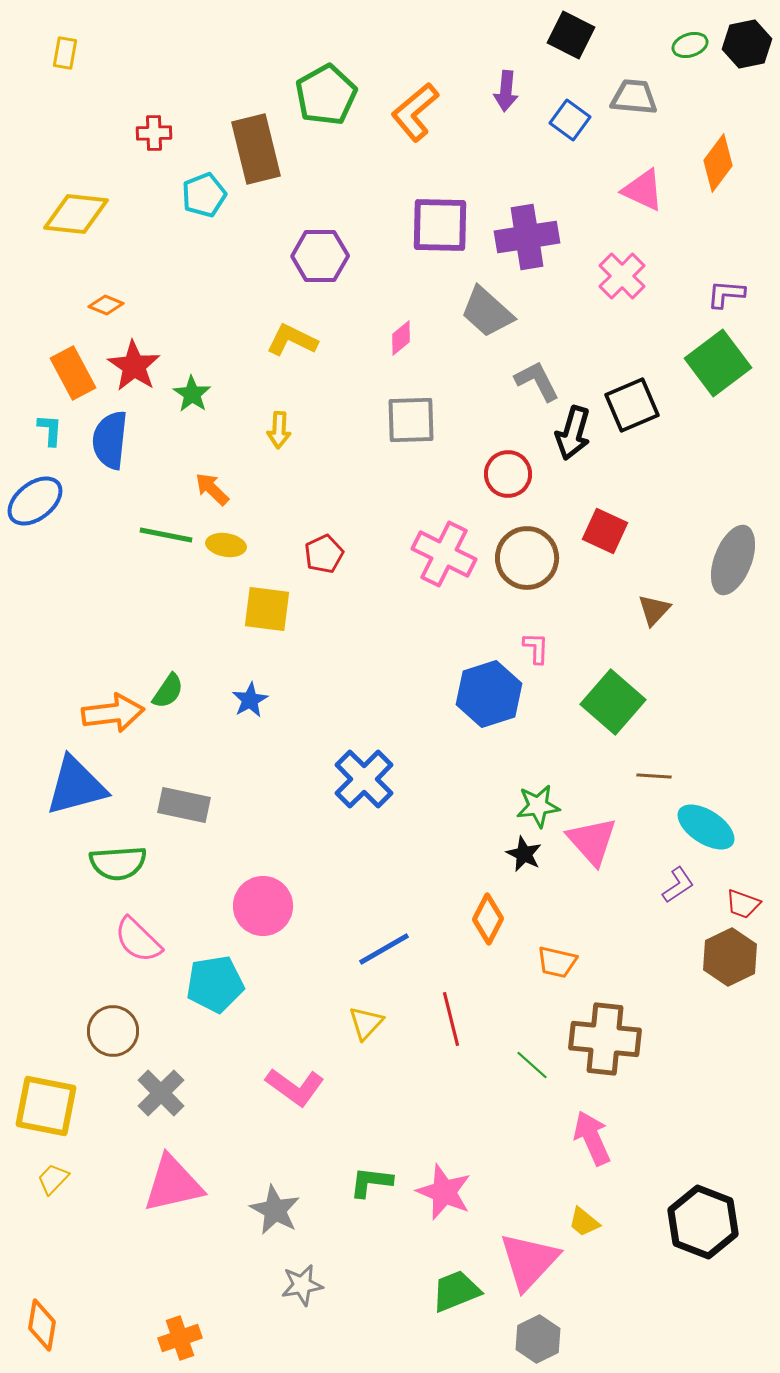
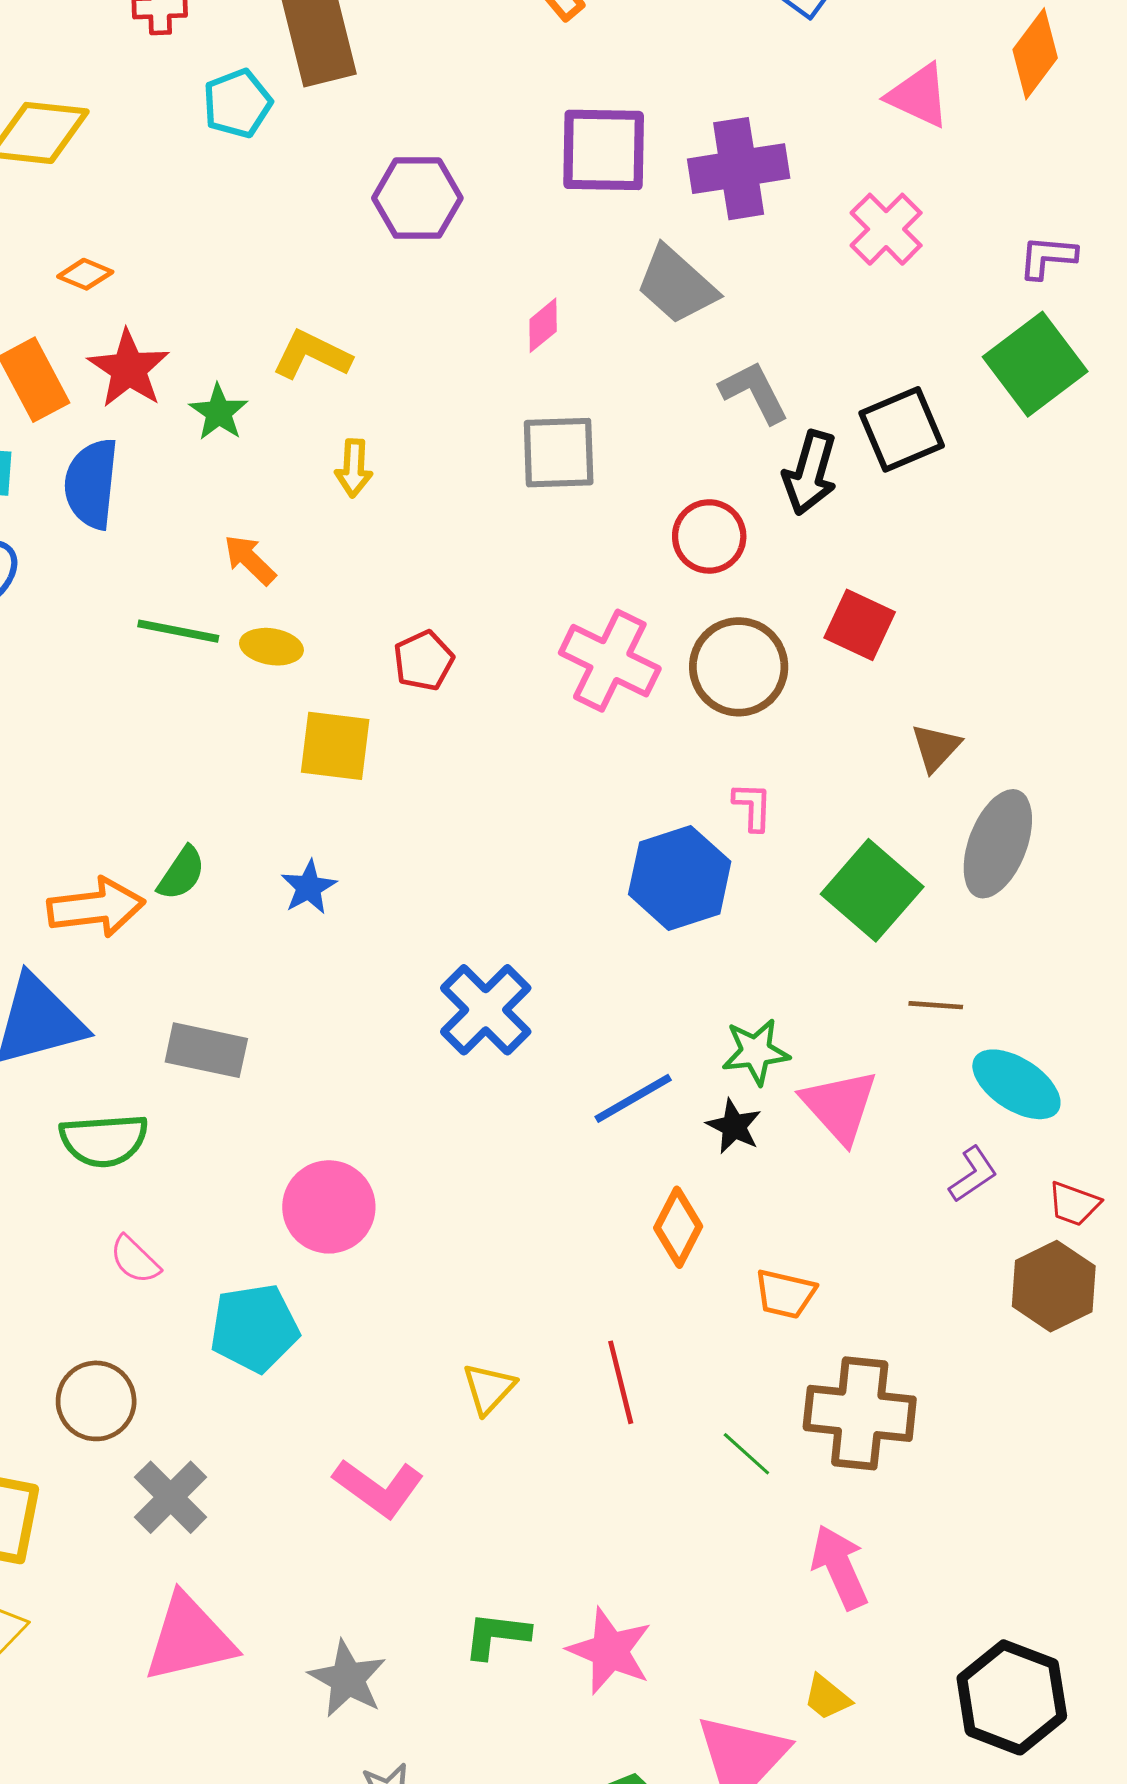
yellow L-shape: (292, 340) -> (312, 355), moved
gray ellipse: (733, 560) -> (998, 844), moved
pink semicircle: (138, 940) -> (135, 1260), size x0.7
blue line: (384, 949) -> (633, 1098), moved

